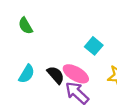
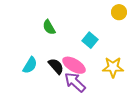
green semicircle: (25, 26) -> (49, 27), moved

